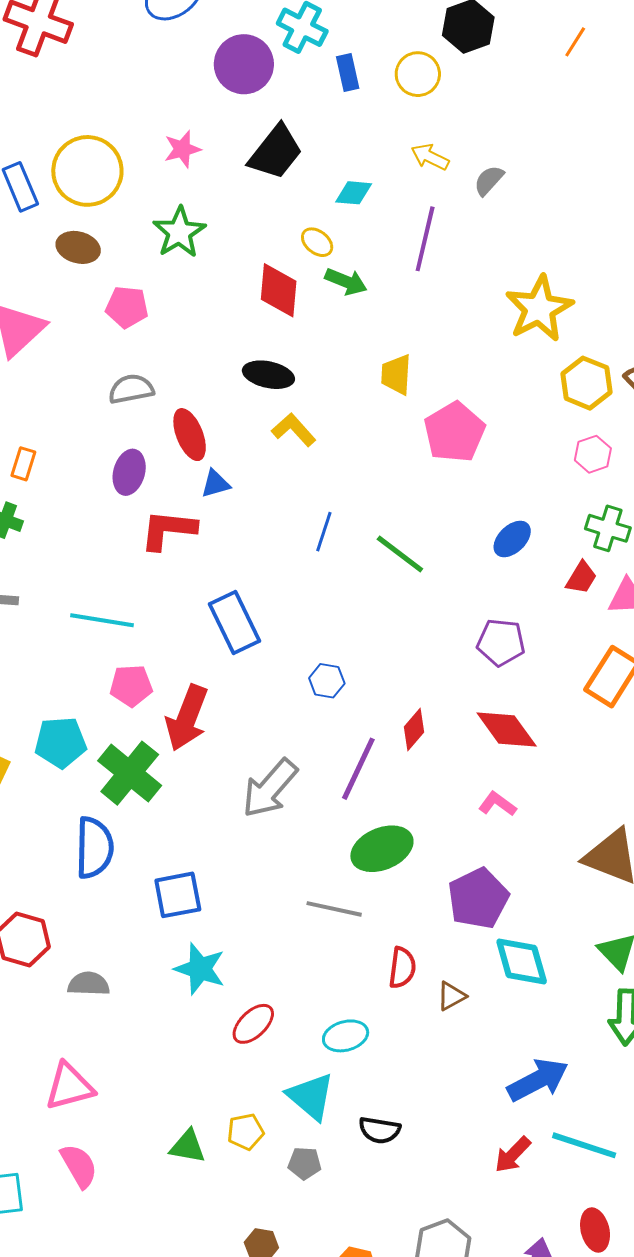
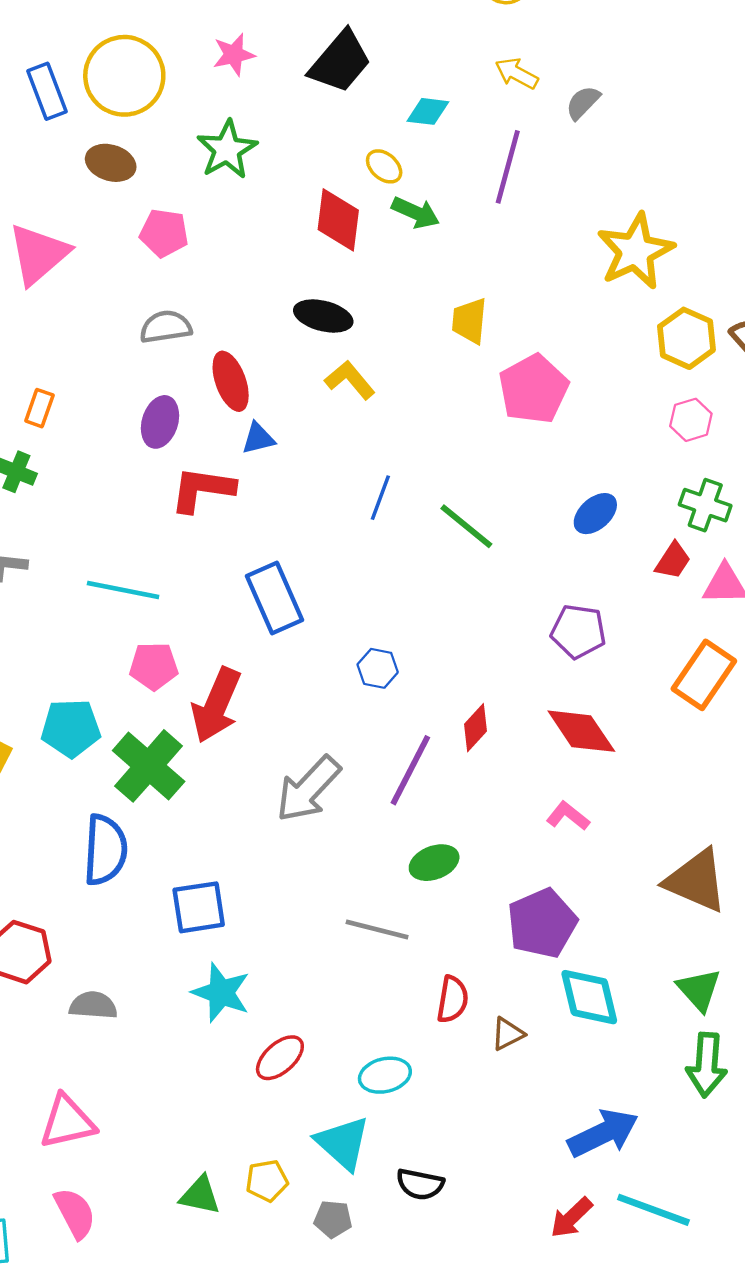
green ellipse: (382, 849) -> (434, 863), size x0.7

